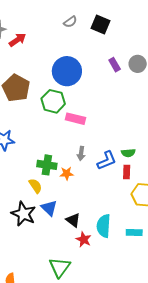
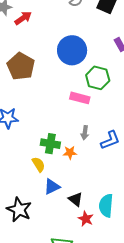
green hexagon: (53, 101) -> (98, 78), moved
blue triangle: (49, 208) -> (52, 187), turned 48
black star: (24, 214) -> (19, 210), moved

